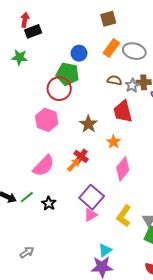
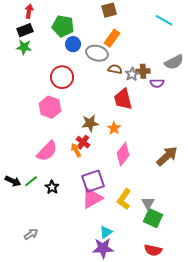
black rectangle: (33, 31) -> (25, 30), moved
gray ellipse: (134, 51) -> (97, 53), moved
blue circle: (79, 53) -> (73, 44), moved
green pentagon: (68, 74) -> (63, 26), moved
brown star: (88, 124) -> (90, 123), moved, turned 30
orange arrow: (74, 165) -> (76, 150), turned -72
purple square: (92, 197) -> (93, 181), turned 30
pink triangle: (90, 215) -> (92, 198), size x1.6

